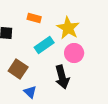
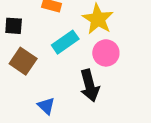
brown square: (18, 69) -> (23, 61), moved

